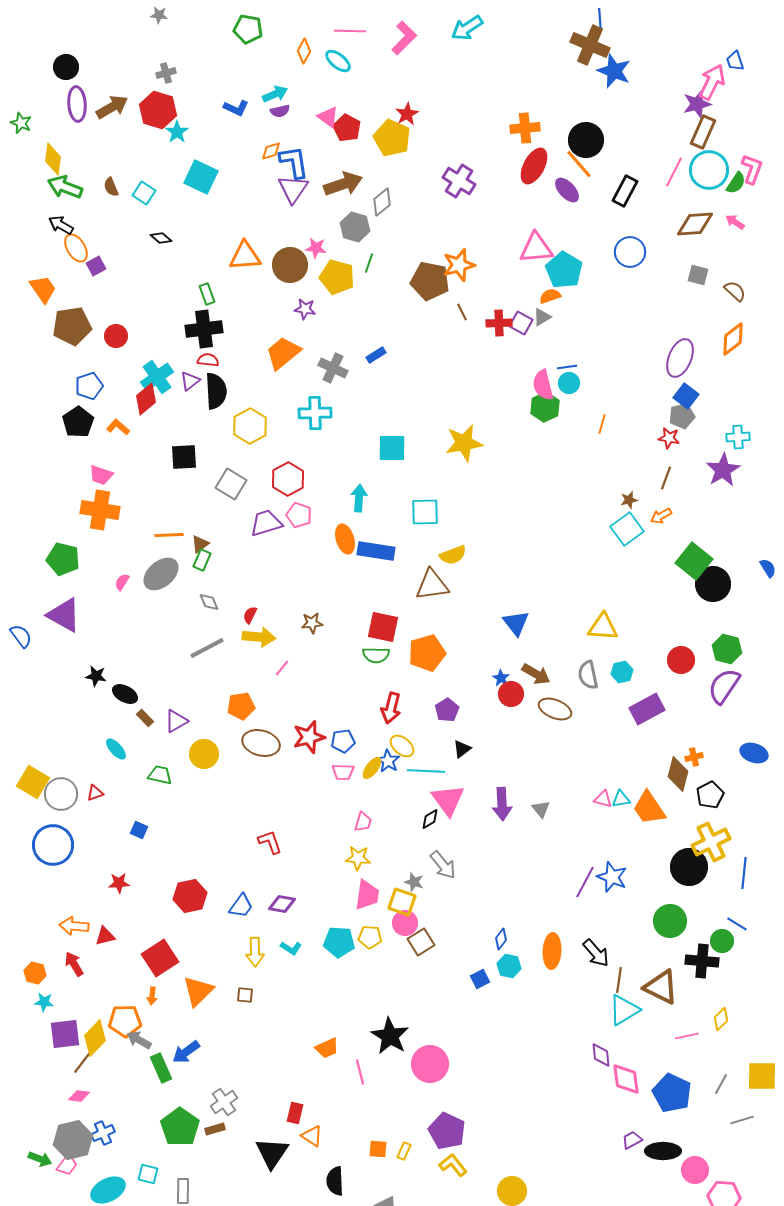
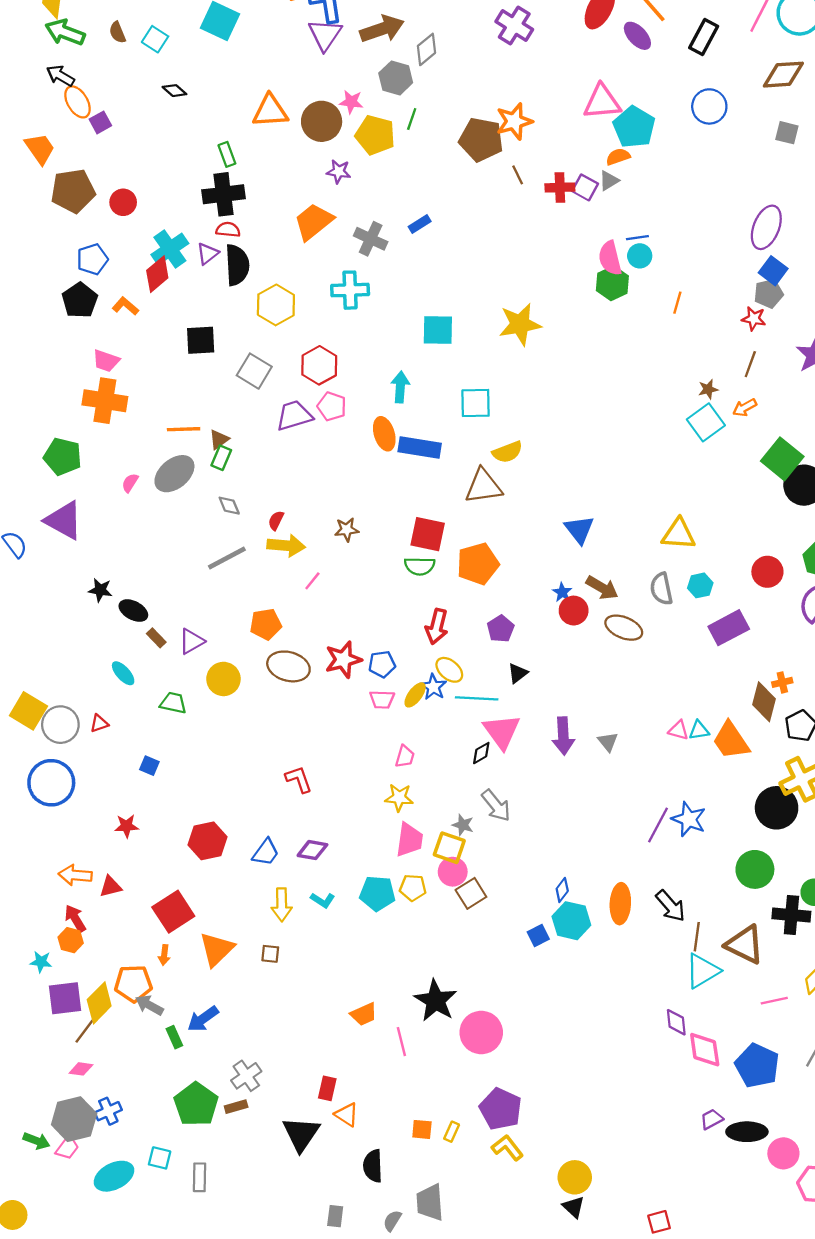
cyan hexagon: (509, 966) -> (571, 921), size x1.4
orange hexagon: (35, 973) -> (71, 940), moved
green rectangle: (161, 1068) -> (174, 1037), size x0.7

